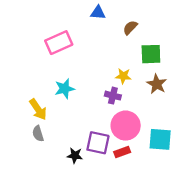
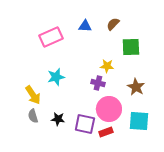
blue triangle: (98, 13) -> (85, 26), moved
brown star: (157, 84) -> (136, 87), moved
black star: (75, 155) -> (58, 119), moved

